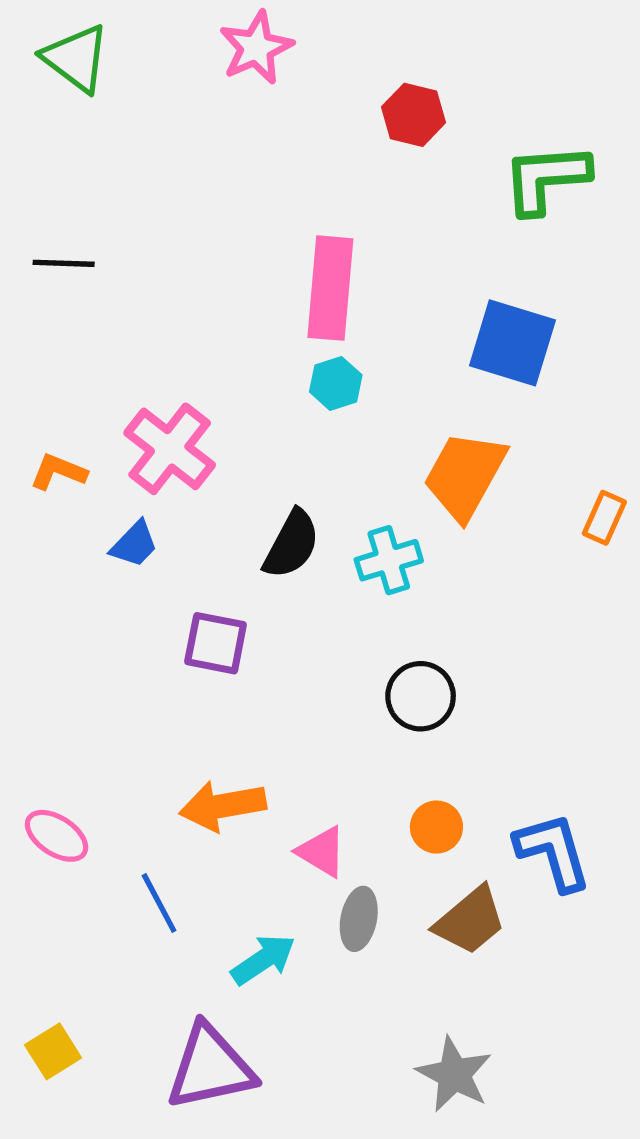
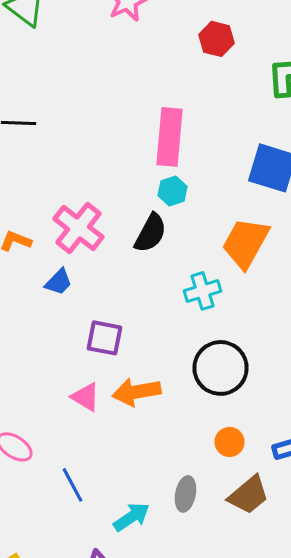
black semicircle: (292, 544) -> (150, 233), moved
black circle: (421, 696) -> (220, 368), size x1.4
orange arrow: (223, 806) -> (136, 392), moved
pink triangle: (322, 852) -> (86, 397), moved

